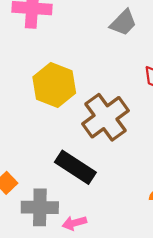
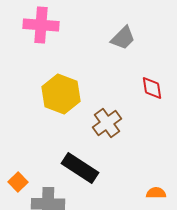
brown cross: (105, 117) -> (107, 123), size x0.7

